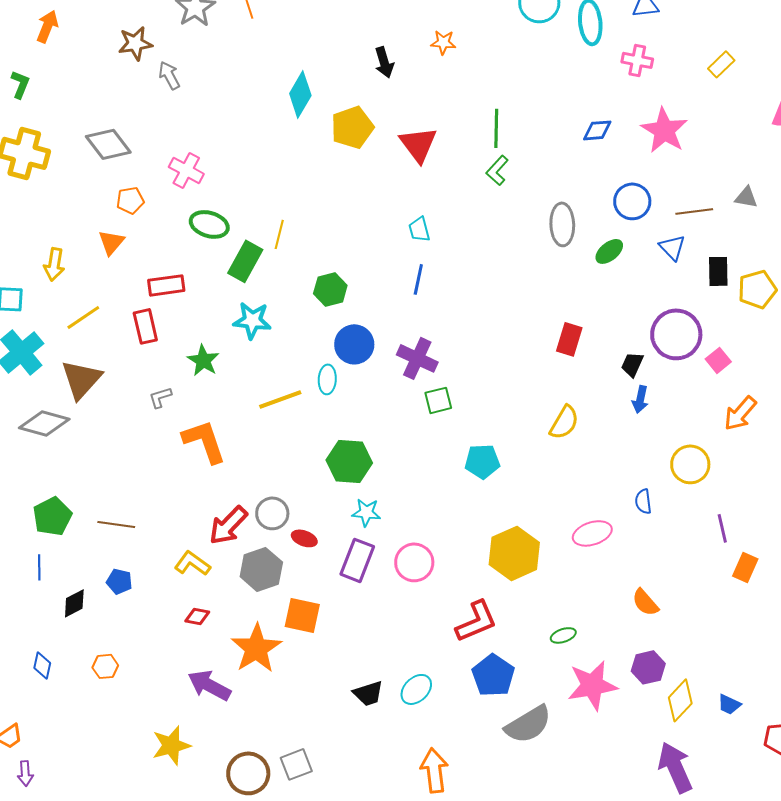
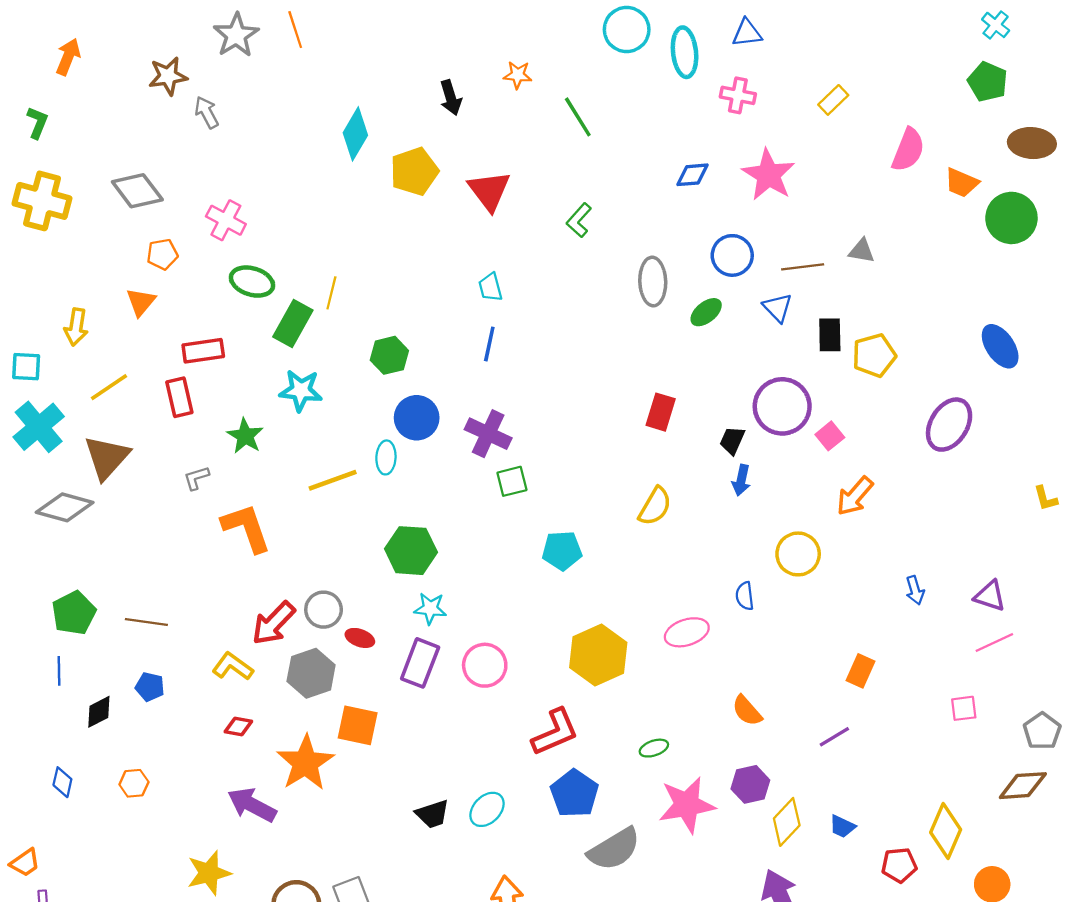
green line: (496, 128) -> (578, 117), moved, turned -33
purple line: (722, 528) -> (834, 737), moved, turned 72

